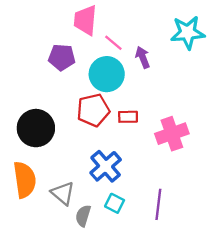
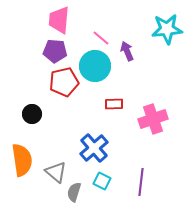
pink trapezoid: (85, 20) -> (59, 20), moved
red pentagon: (93, 110) -> (64, 82), moved
black circle: (36, 128) -> (32, 114), size x0.6

